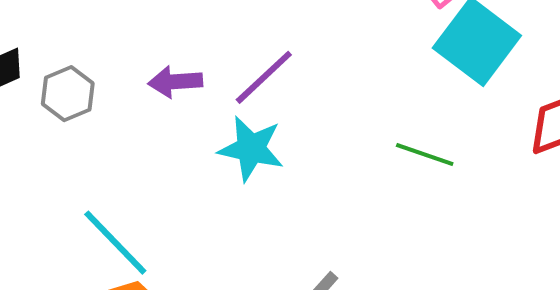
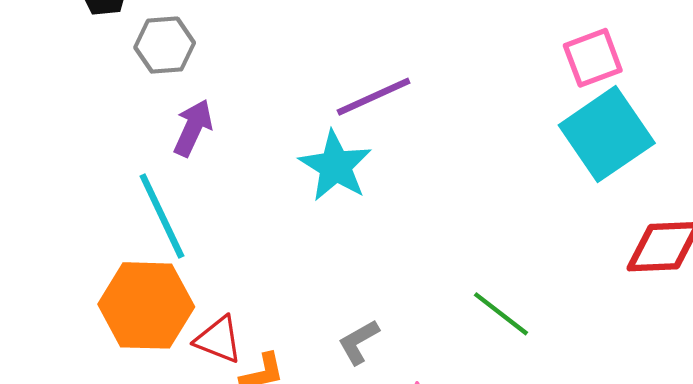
purple arrow: (175, 82) -> (193, 128), moved, turned 100
green line: (425, 155) -> (501, 314), moved

